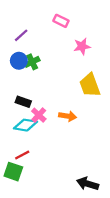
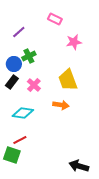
blue circle: (19, 61) -> (14, 64), moved
yellow trapezoid: (90, 85) -> (68, 80), moved
black rectangle: (23, 102) -> (12, 82), moved, turned -72
pink cross: (39, 115) -> (34, 85), moved

